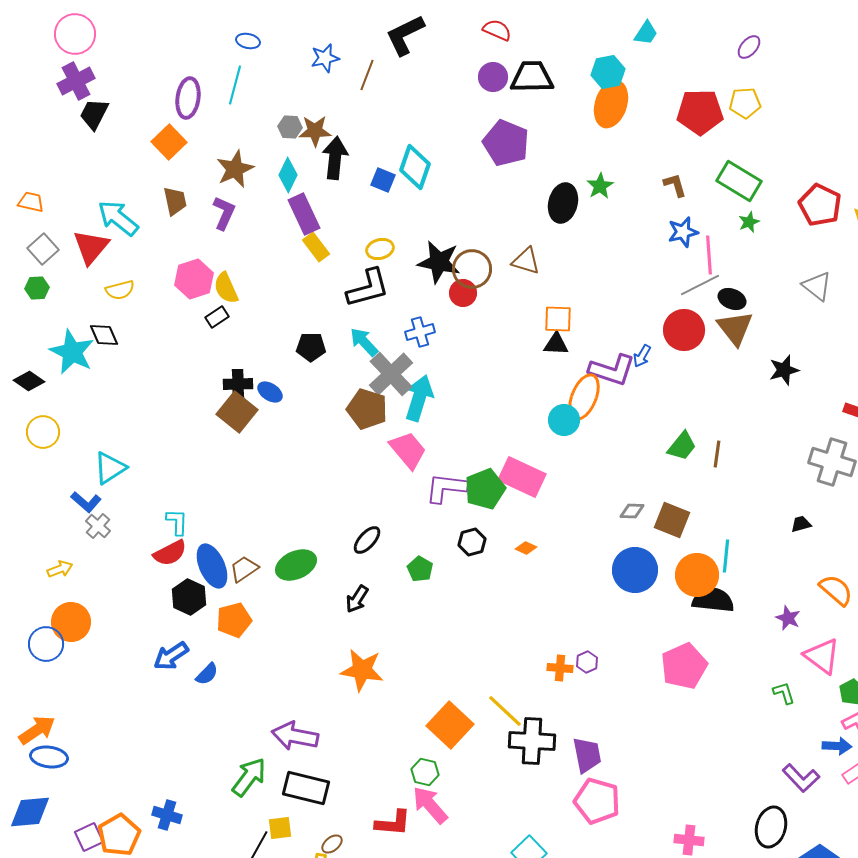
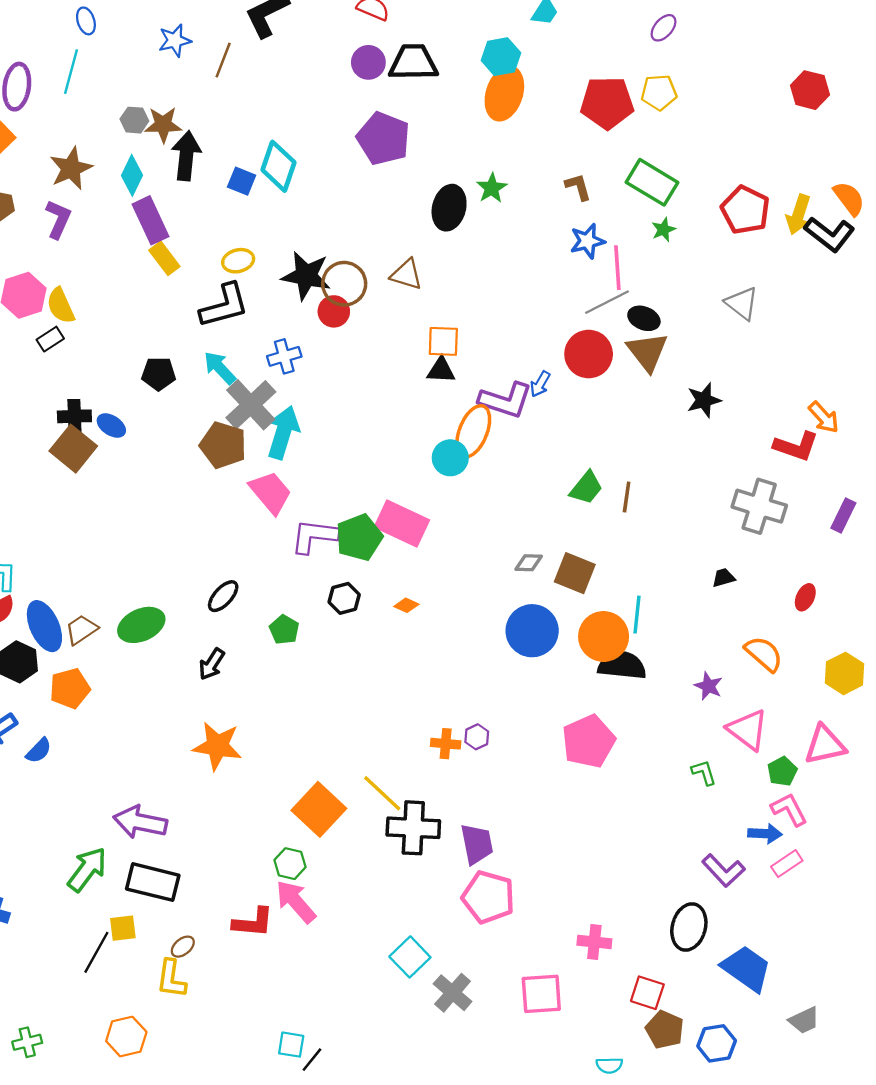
blue ellipse: (248, 41) -> (86, 21), turned 60

